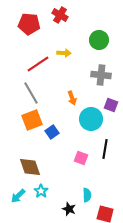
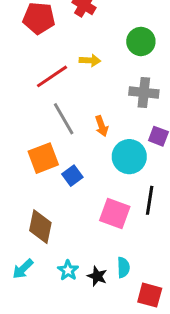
gray line: (31, 93) -> (64, 119), moved
pink square: (81, 158) -> (115, 213), size x1.5
brown diamond: (30, 167) -> (40, 227), turned 30
cyan star: (41, 191) -> (68, 270), moved
black star: (69, 209) -> (97, 276), moved

